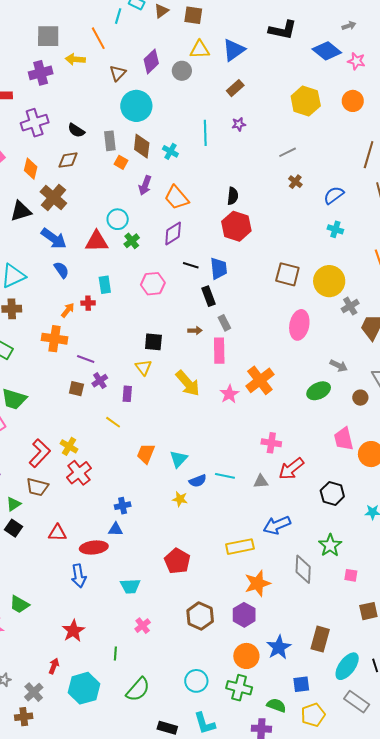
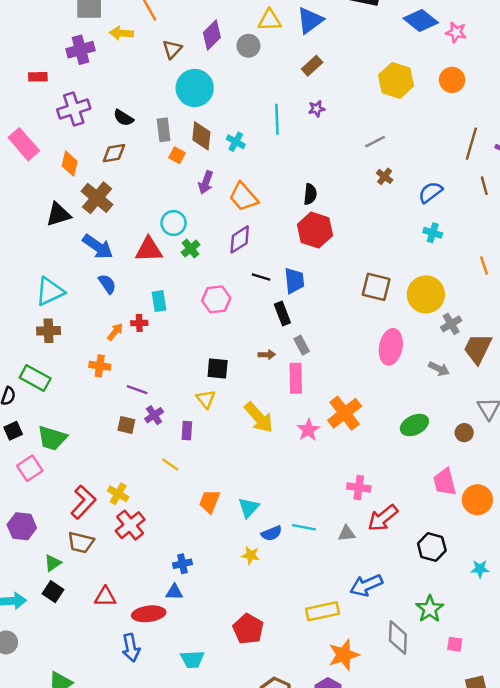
orange cross: (55, 339) -> (100, 366), size x0.7
gray arrow: (339, 366) -> (439, 369), moved

